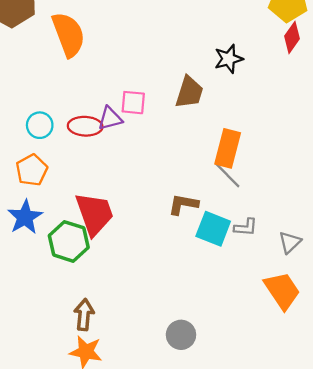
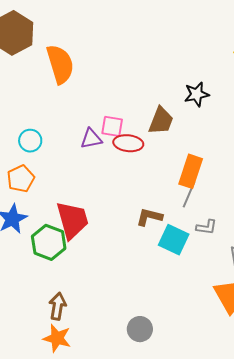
red ellipse: (85, 126) -> (128, 143), moved
gray line: (227, 175) -> (189, 194), turned 64
gray L-shape: (246, 227) -> (206, 227), moved

